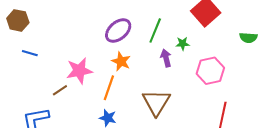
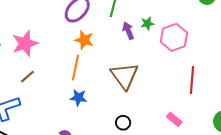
green star: (183, 44) -> (147, 23), moved
pink star: (79, 71) -> (25, 44), moved

